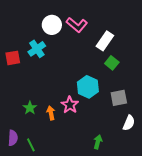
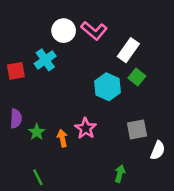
cyan hexagon: (88, 87) -> (108, 87), moved
gray square: (119, 98) -> (137, 130), moved
purple semicircle: (13, 138) -> (16, 119), moved

